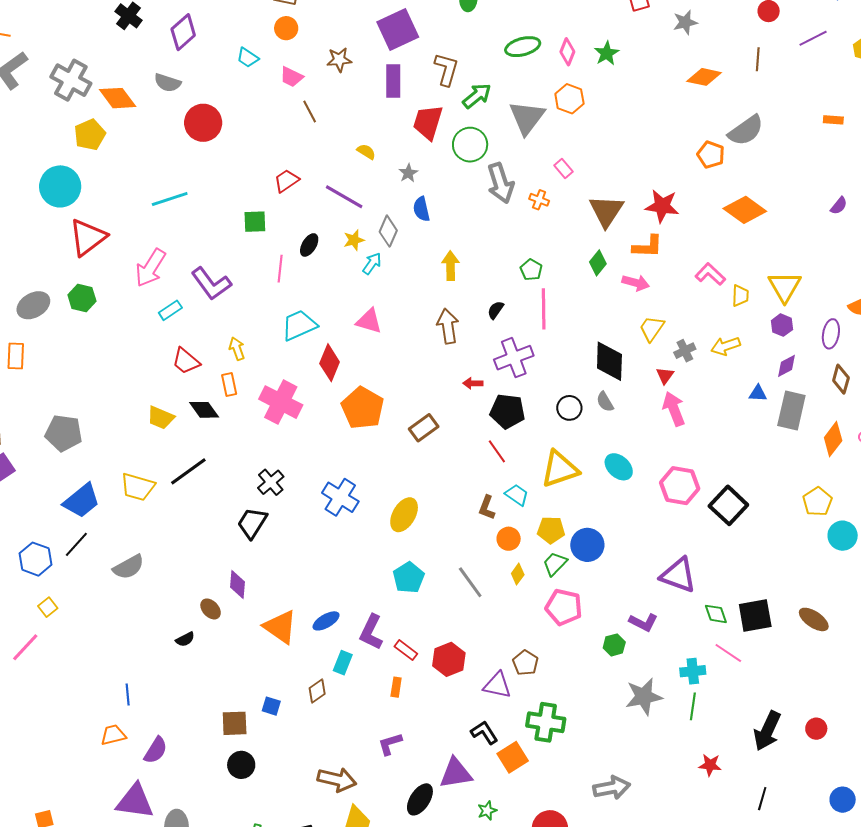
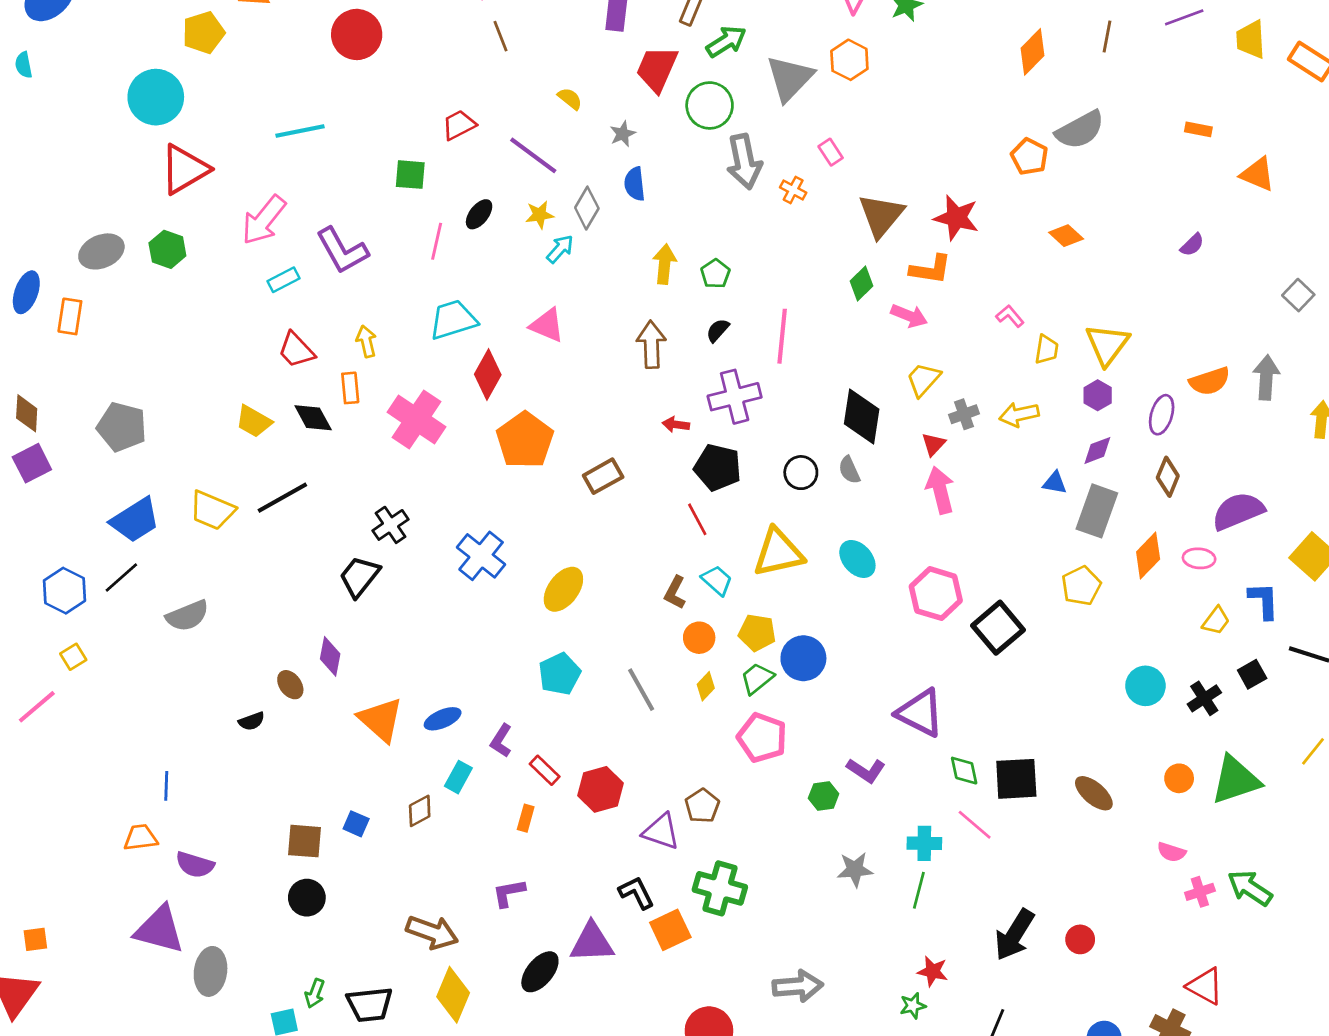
orange diamond: (704, 77) -> (1033, 52), turned -64
orange diamond: (745, 210) -> (1066, 236), size x0.6
green pentagon: (531, 270) -> (715, 274), moved
pink L-shape: (710, 274) -> (1010, 316), size x0.7
yellow pentagon: (817, 502) -> (1081, 586), moved
purple L-shape: (371, 632) -> (501, 741), size x0.7
gray star: (644, 697) -> (855, 870), size x0.7
purple semicircle: (156, 750) -> (195, 865), turned 68
green star: (487, 811) -> (913, 1006), moved

